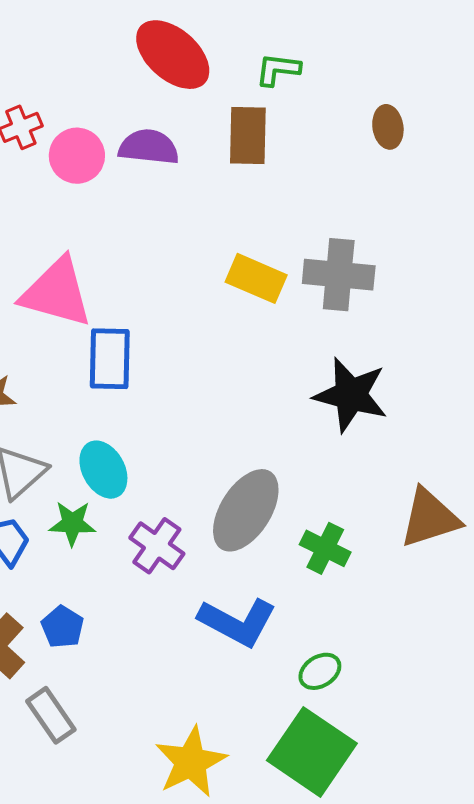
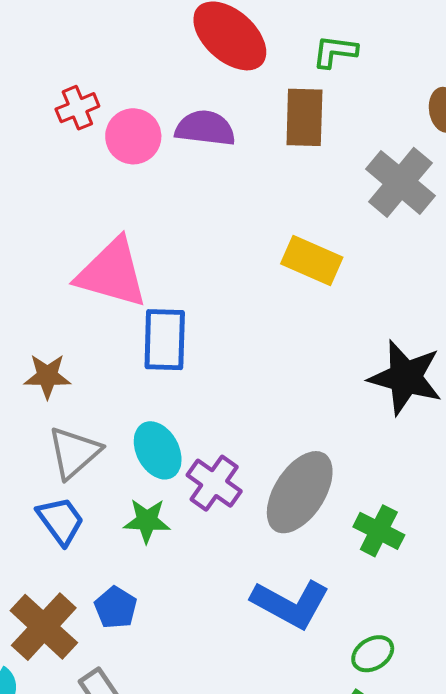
gray cross: (339, 275) -> (400, 182), moved, turned 34
green star: (72, 523) -> (147, 521), moved
purple cross: (157, 546) -> (214, 483), moved

